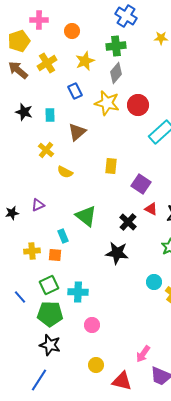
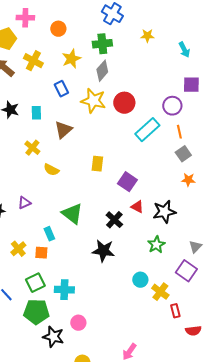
yellow cross: (47, 63) -> (33, 61), turned -30
yellow cross: (32, 251) -> (18, 249), turned -35
black star: (50, 345) -> (53, 337), moved

